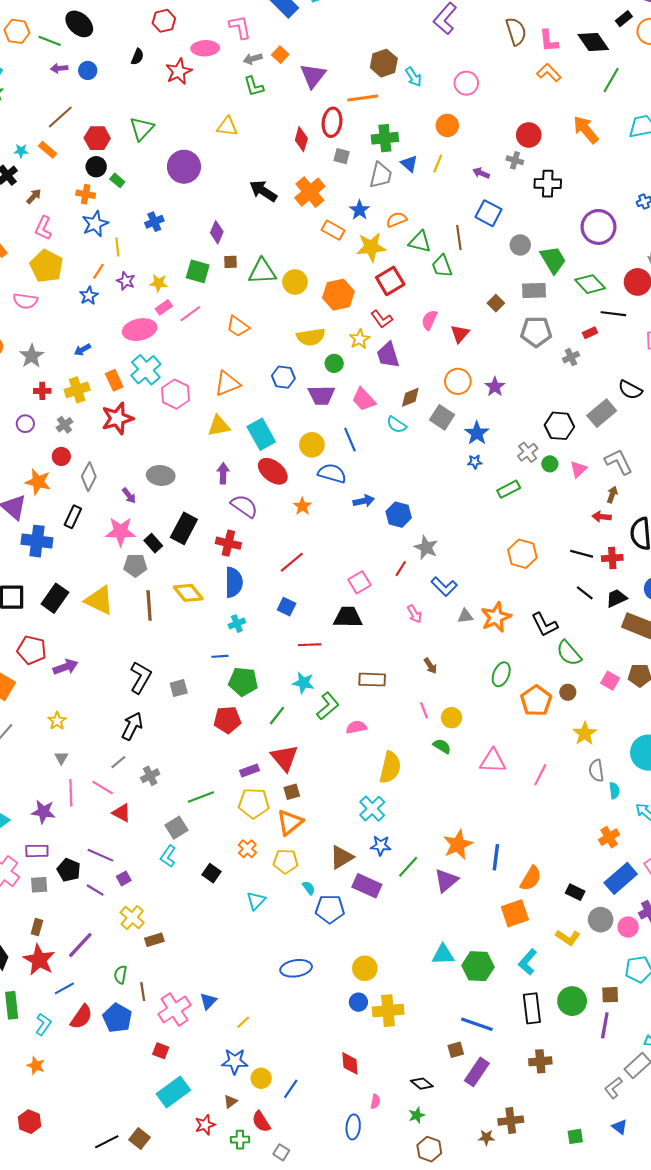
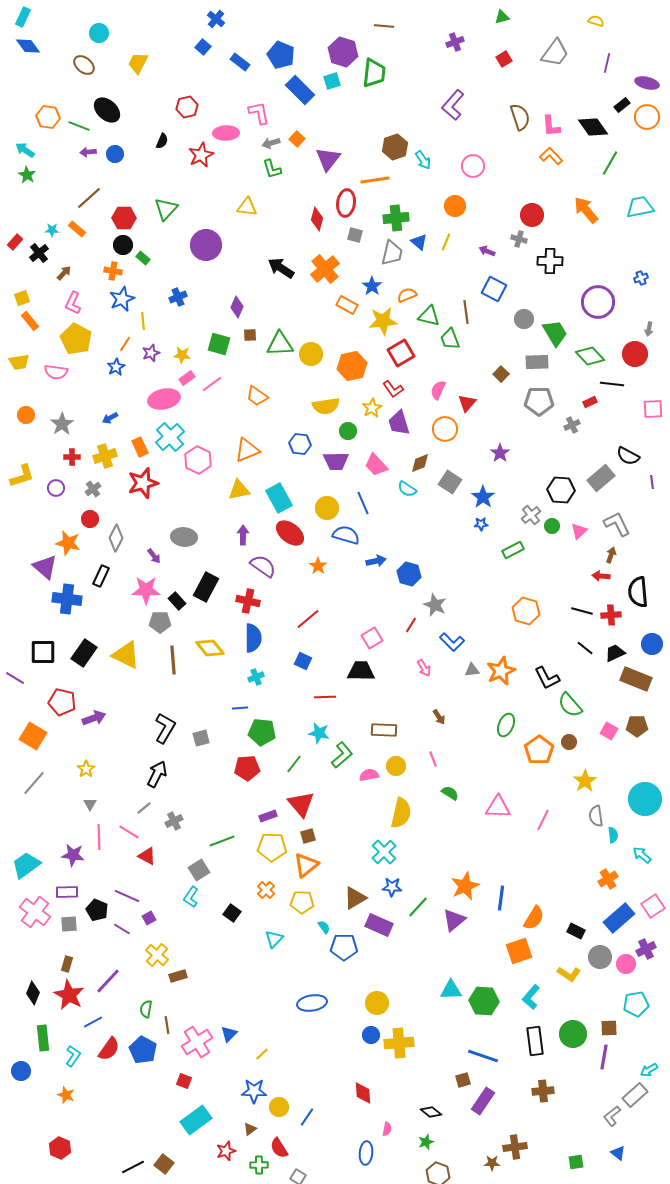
purple star: (126, 281) -> (151, 353), turned 30
orange circle: (458, 381) -> (445, 429), moved
yellow circle: (452, 718) -> (396, 766), moved

